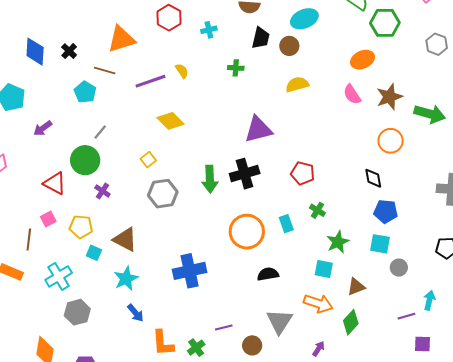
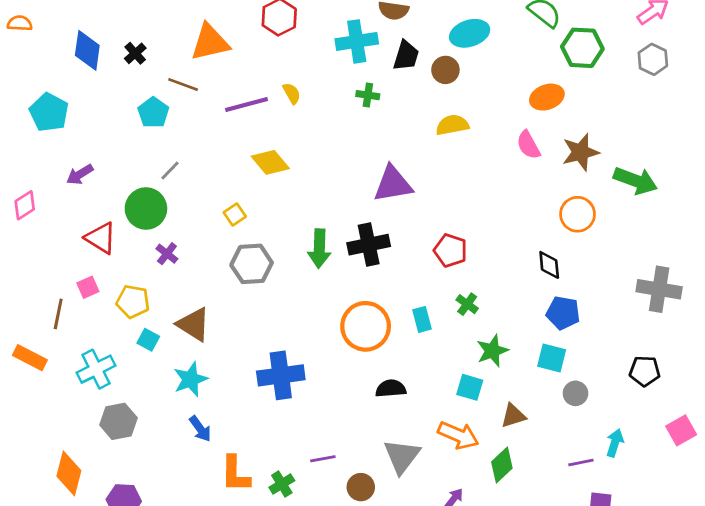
cyan cross: (209, 30) -> (357, 41), moved, size x1.8
gray hexagon: (437, 44) -> (653, 59), moved
purple arrow: (43, 128) -> (80, 174), moved

